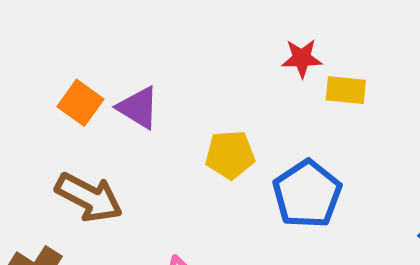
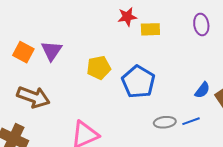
purple triangle: (138, 108) -> (52, 51), turned 40

